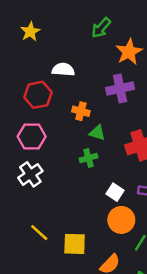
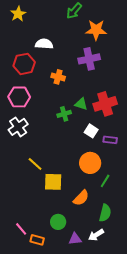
orange star: (129, 52) -> (96, 30), turned 30
green triangle: (97, 133) -> (81, 104), moved
white square: (115, 192) -> (91, 131), moved
yellow line: (39, 233) -> (35, 164), moved

